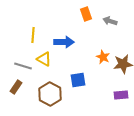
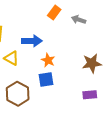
orange rectangle: (86, 14) -> (54, 13), turned 56
orange star: (103, 57) -> (48, 60), moved

